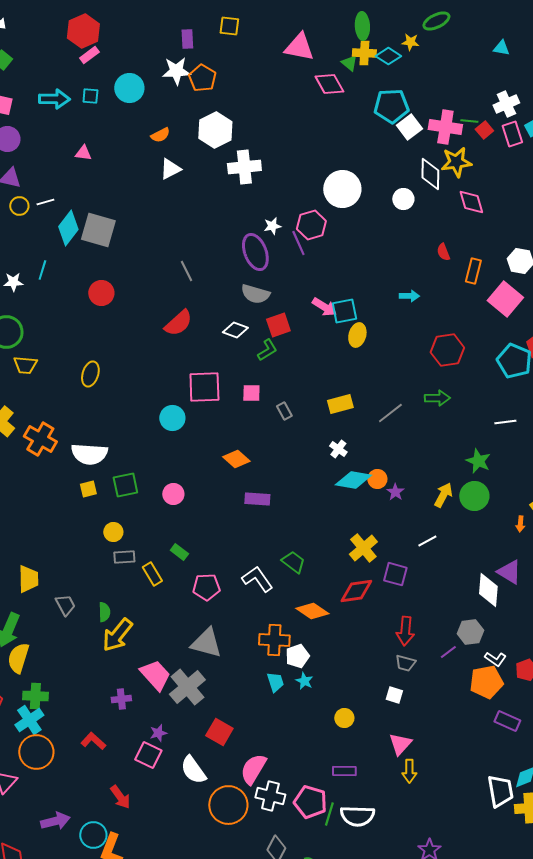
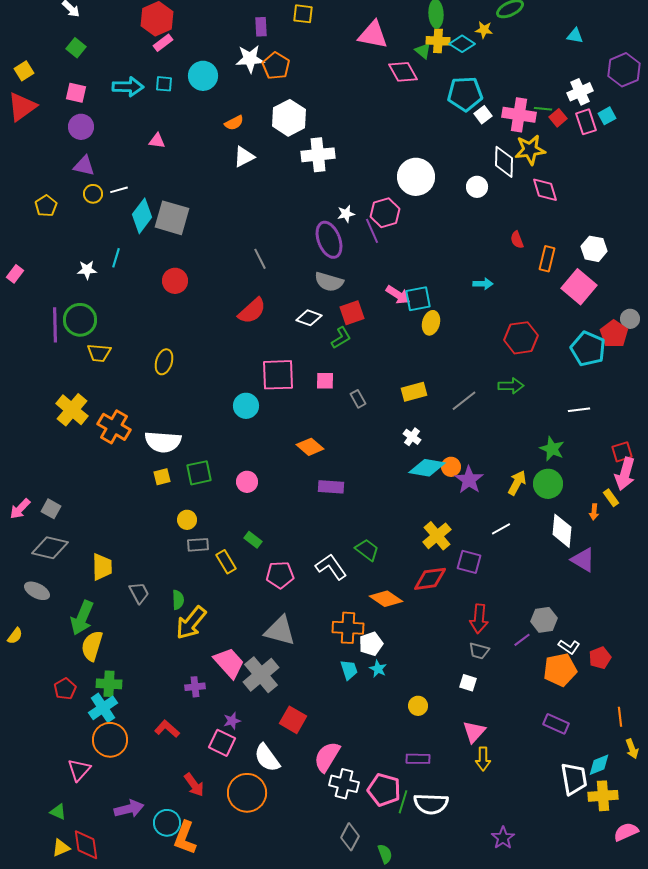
white square: (409, 127) -> (483, 115), size x0.7
purple star: (395, 492) -> (469, 480), size x1.6
white diamond: (488, 590) -> (562, 531), moved
purple rectangle: (507, 721) -> (556, 724), moved
orange circle: (228, 805) -> (247, 793), moved

